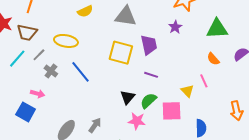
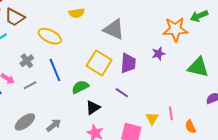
gray line: (39, 55) -> (30, 85), moved
orange semicircle: (213, 59) -> (190, 127), moved
green semicircle: (148, 101) -> (80, 87), moved

